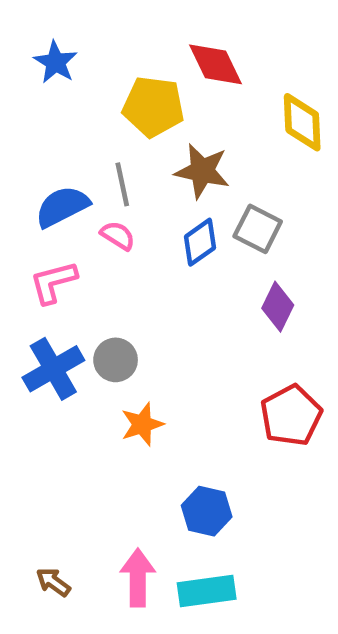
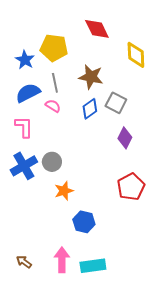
blue star: (56, 62) -> (25, 60), moved
yellow pentagon: (153, 107) -> (54, 48), moved
pink L-shape: (53, 282) -> (24, 127), turned 105
blue hexagon: (207, 511) -> (84, 222), moved

